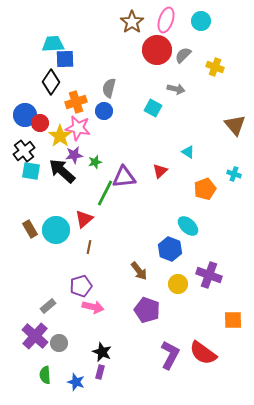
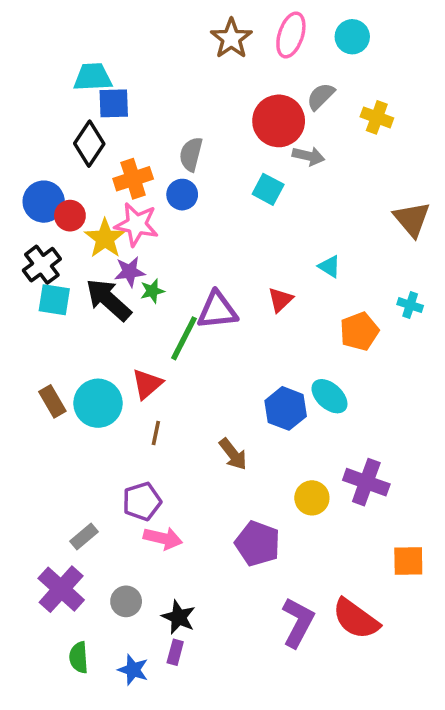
red circle: (157, 50) -> (279, 121), moved
green star: (95, 162) -> (152, 291), moved
blue hexagon: (170, 249) -> (286, 408), moved
brown arrow: (139, 271) -> (233, 454), moved
gray circle: (59, 343) -> (126, 601), moved

